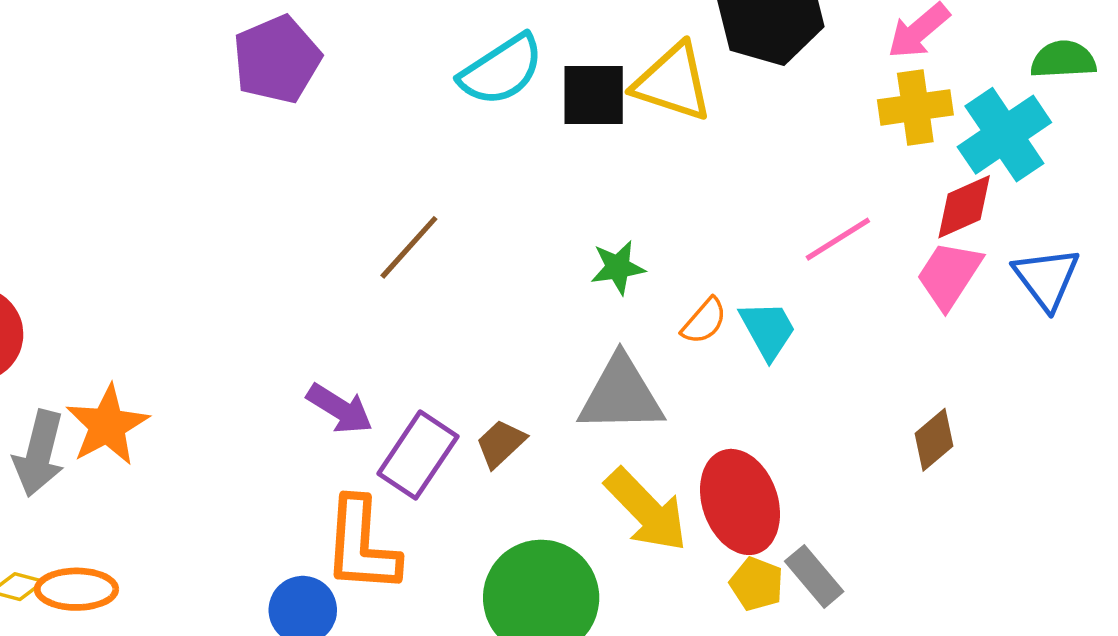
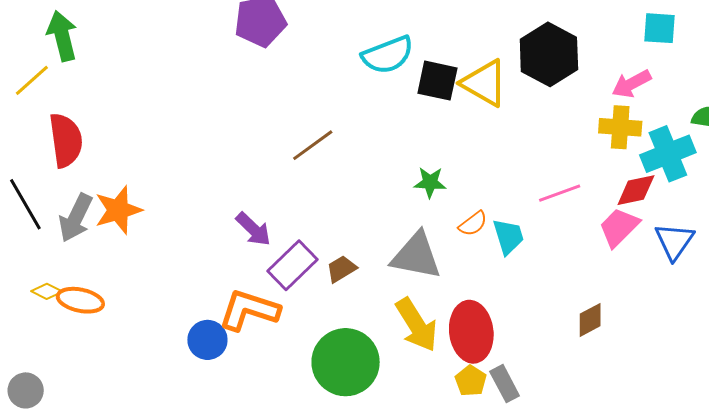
orange L-shape: (362, 545) -> (249, 310), turned 92

